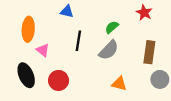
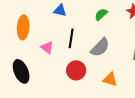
green semicircle: (112, 27) -> (101, 14), moved
pink triangle: (43, 50) -> (47, 47), moved
red circle: (59, 80) -> (76, 70), moved

